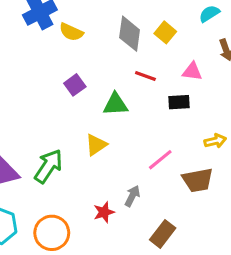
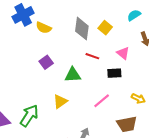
pink triangle: (192, 72) -> (123, 53), turned 32
yellow arrow: (215, 141) -> (138, 98), turned 40
pink line: (160, 160) -> (102, 101), moved

